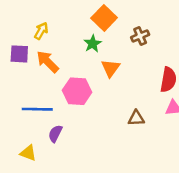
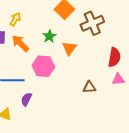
brown cross: (140, 36) -> (92, 23), size x1.6
green star: (93, 44) -> (49, 36), moved

